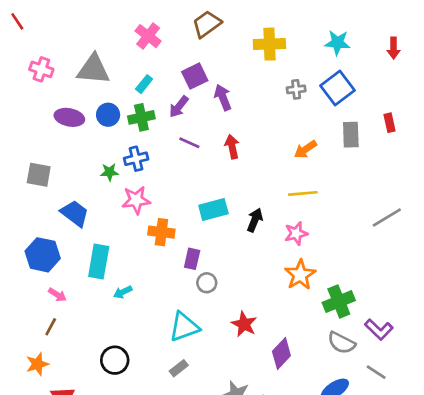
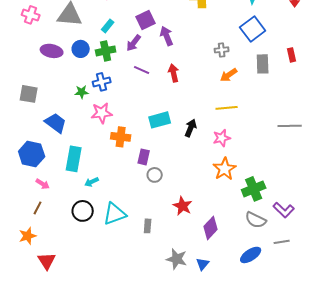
gray cross: (296, 89) -> (222, 50), moved
gray line: (387, 217) -> (290, 126), turned 30
cyan triangle: (184, 327) -> (115, 214), moved
black circle: (115, 360) -> (83, 211), moved
gray rectangle: (179, 368) -> (148, 226), moved, turned -48
gray line: (376, 372) -> (282, 242), turned -42

